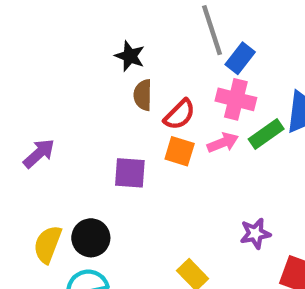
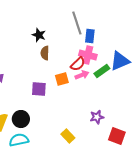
blue rectangle: (240, 58) -> (90, 36), turned -32
red semicircle: (180, 114) -> (78, 64), moved
orange square: (180, 151) -> (62, 79), turned -32

